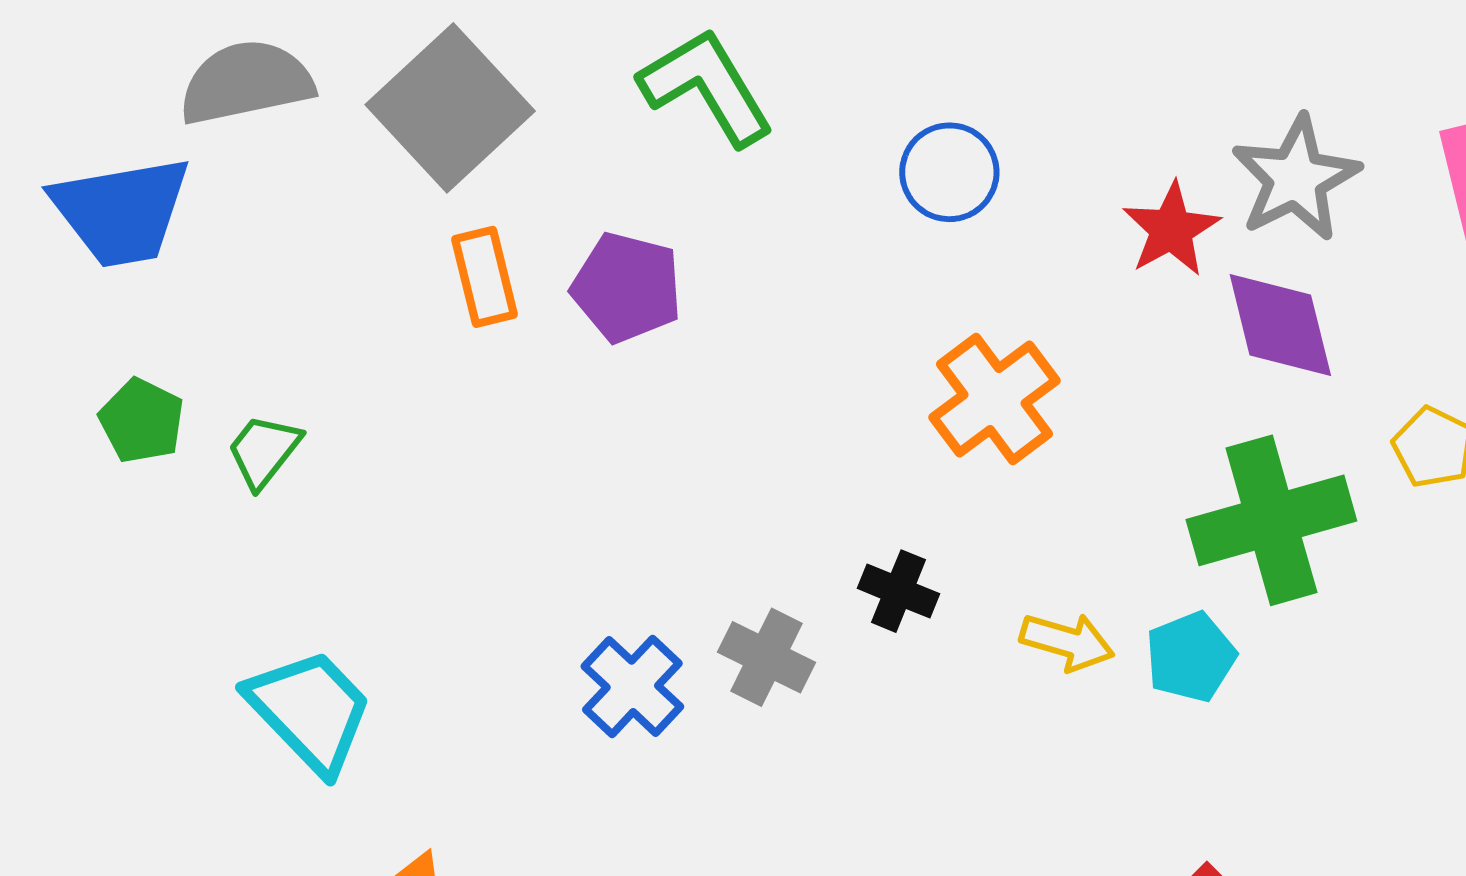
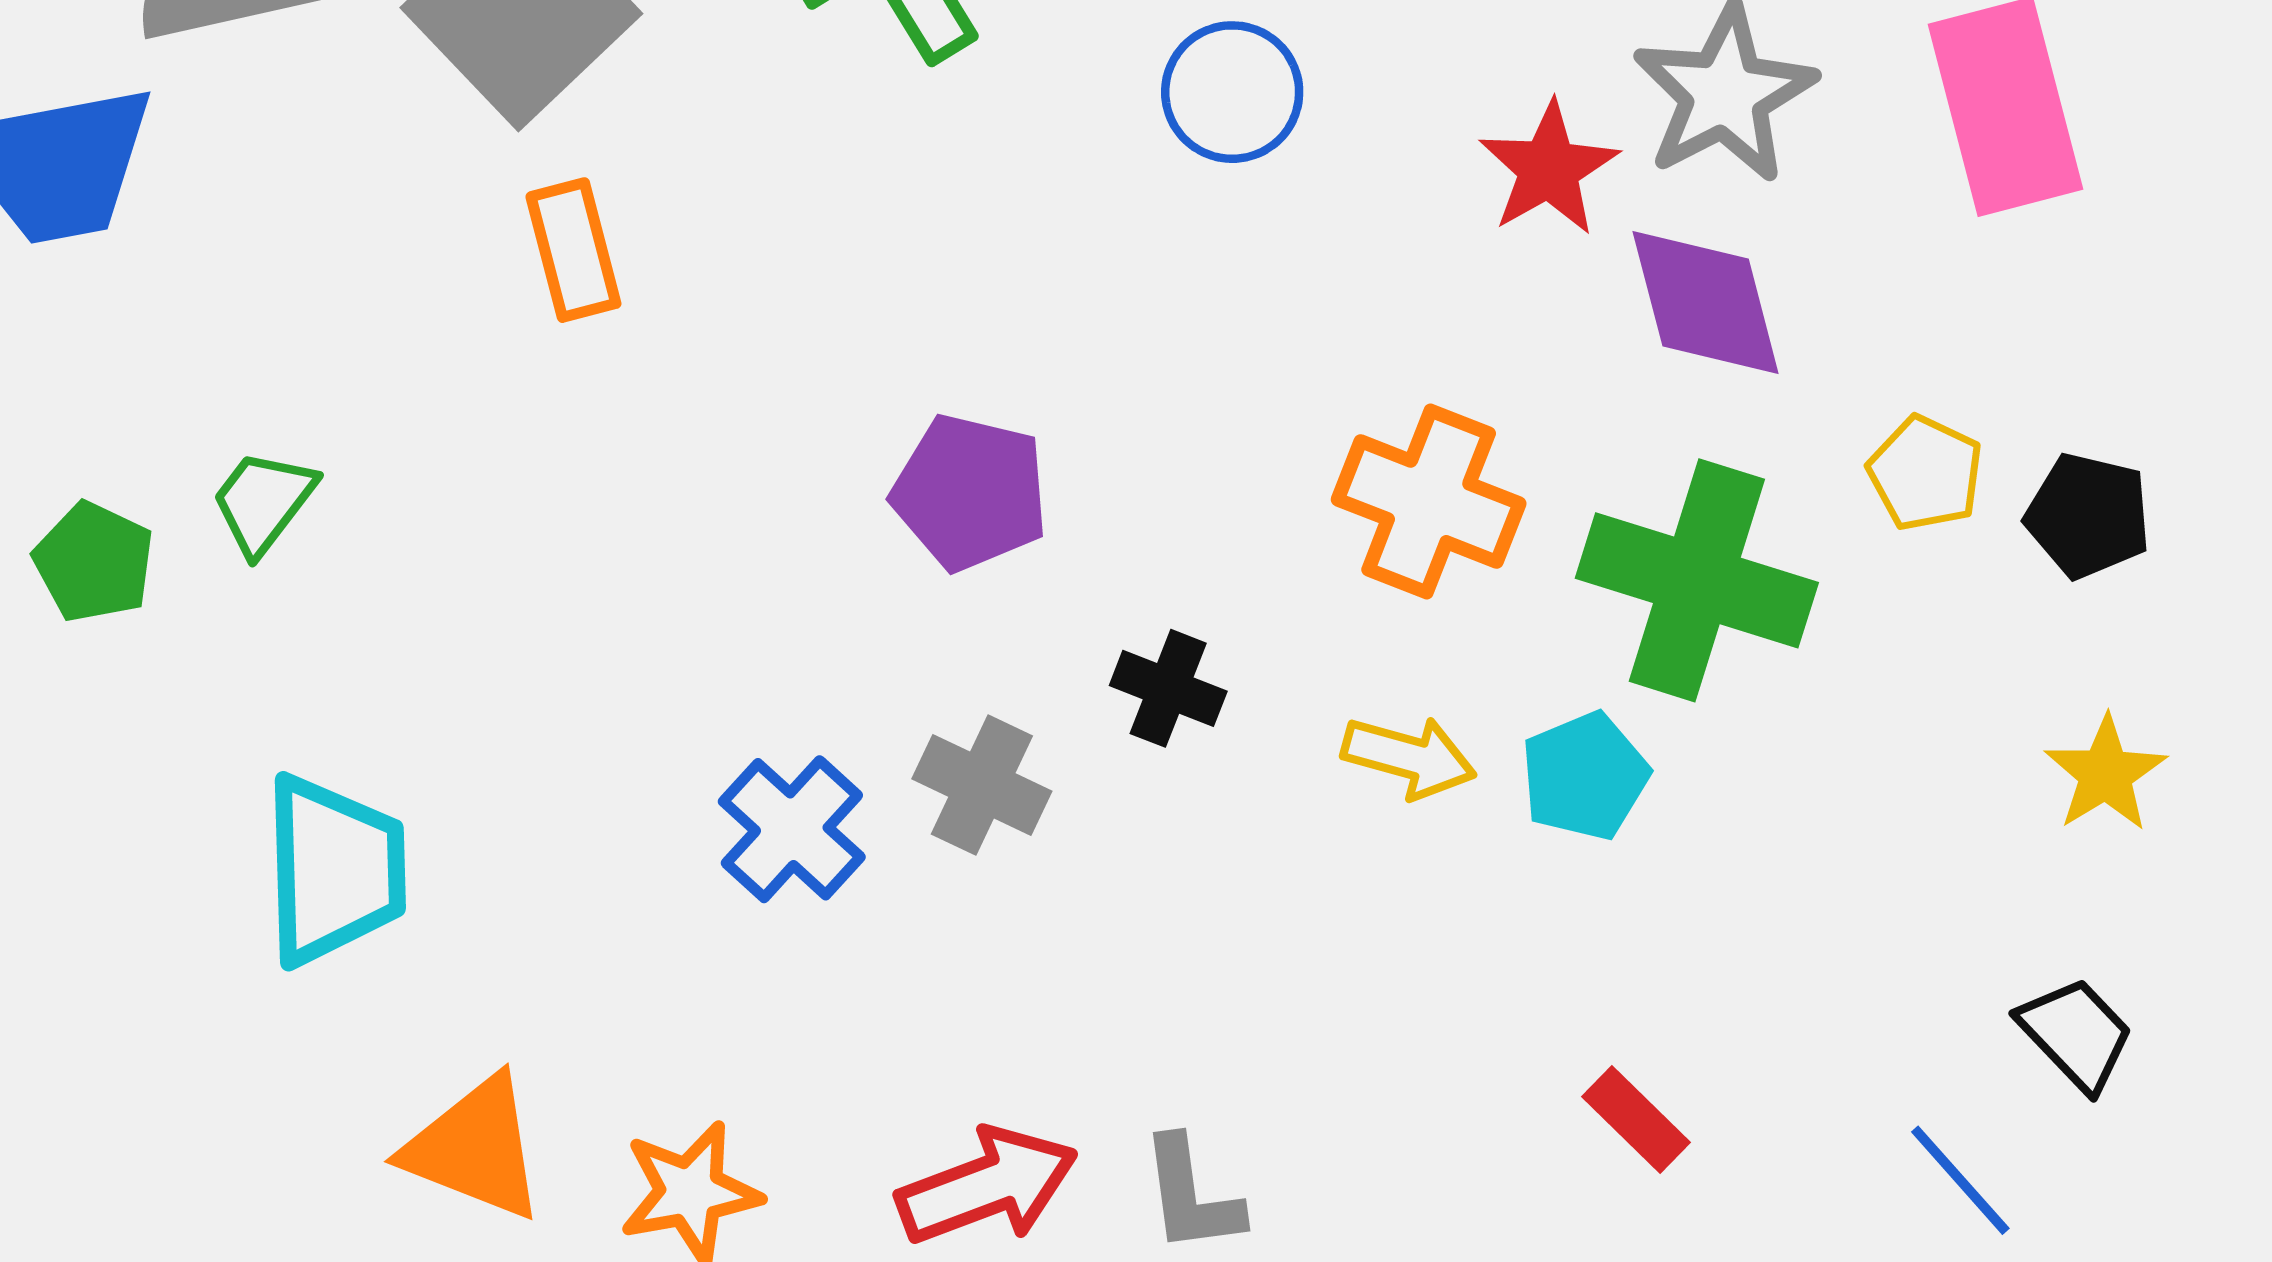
purple pentagon: (627, 287) -> (970, 492), moved
orange cross: (995, 399) -> (1429, 501), moved, turned -31
green pentagon: (142, 421) -> (94, 562), moved
green cross: (1271, 520) -> (1697, 580), turned 34
cyan trapezoid: (310, 711) -> (334, 870), turned 43

